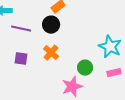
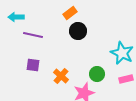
black circle: (51, 25) -> (78, 31), moved
orange cross: (51, 53) -> (61, 76), moved

